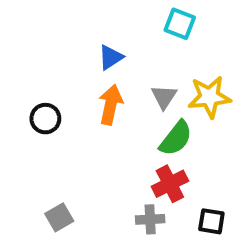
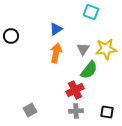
black circle: (45, 119) -> (11, 36), moved
red cross: (170, 184) -> (75, 90), moved

